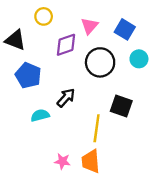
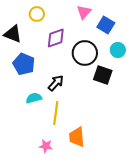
pink triangle: (89, 26) -> (84, 12), moved
black square: (121, 106) -> (103, 75), moved
yellow line: (97, 128) -> (56, 113), moved
pink star: (62, 161) -> (46, 146), moved

